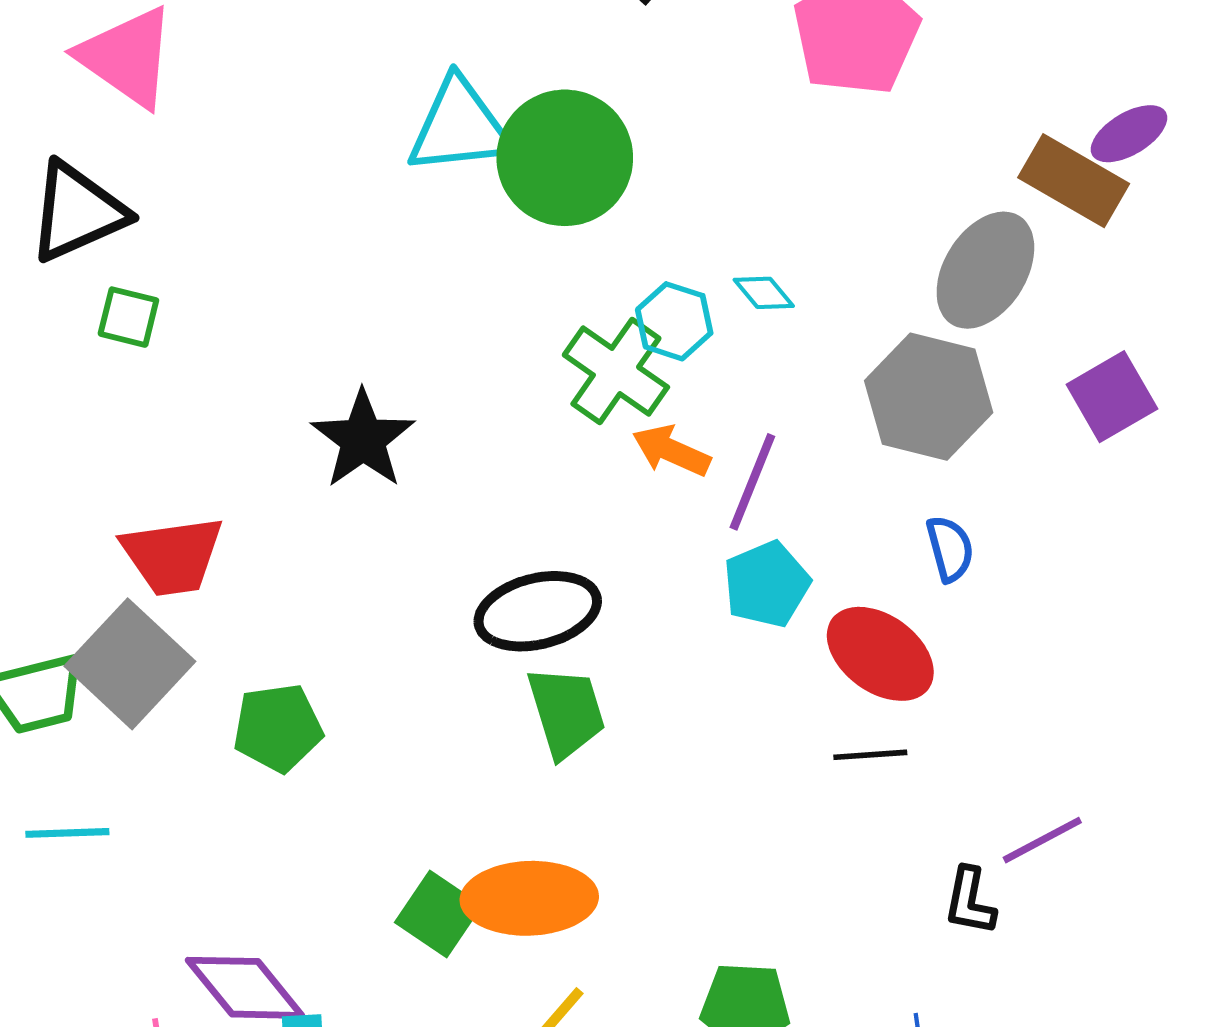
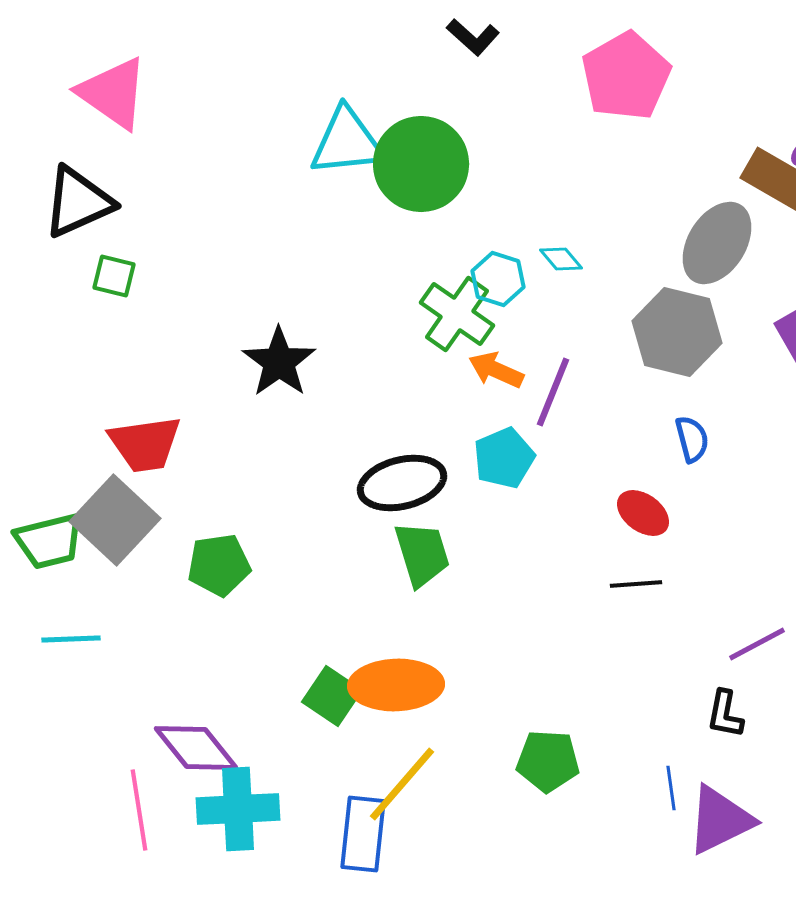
cyan pentagon: (767, 584) -> (504, 458), moved
red ellipse: (880, 654) -> (643, 513), size x0.7
black L-shape: (970, 901) -> (725, 714), moved

